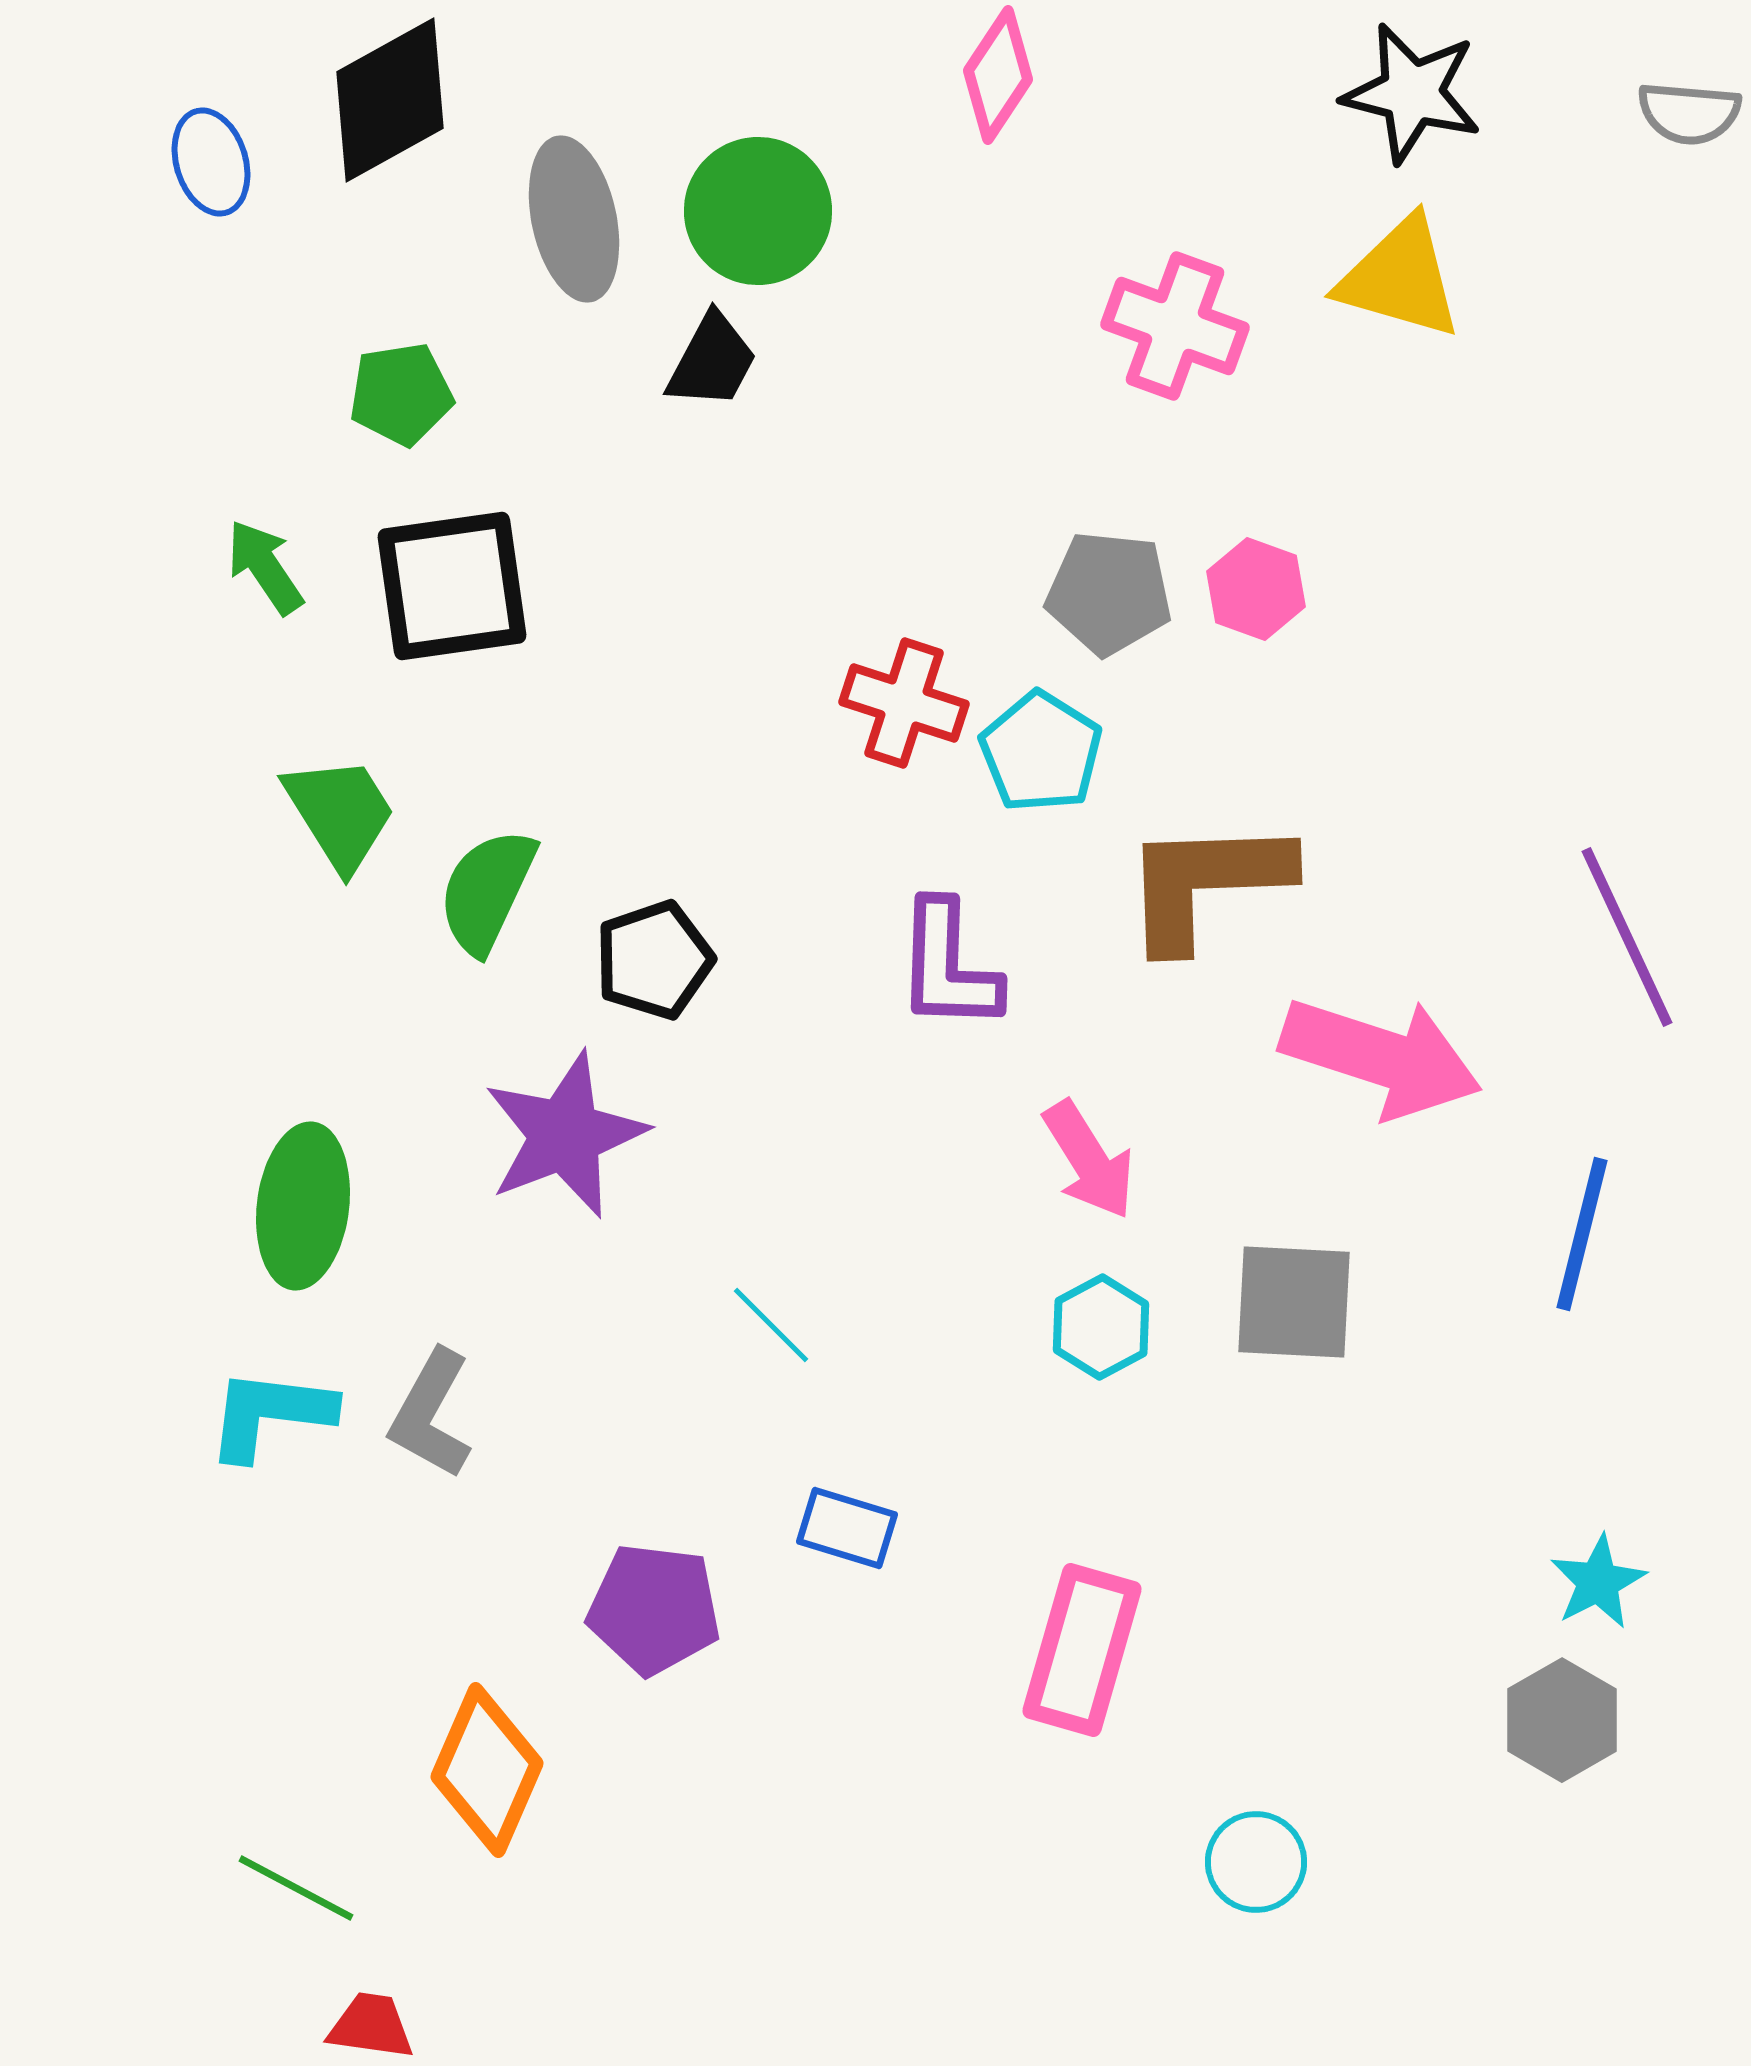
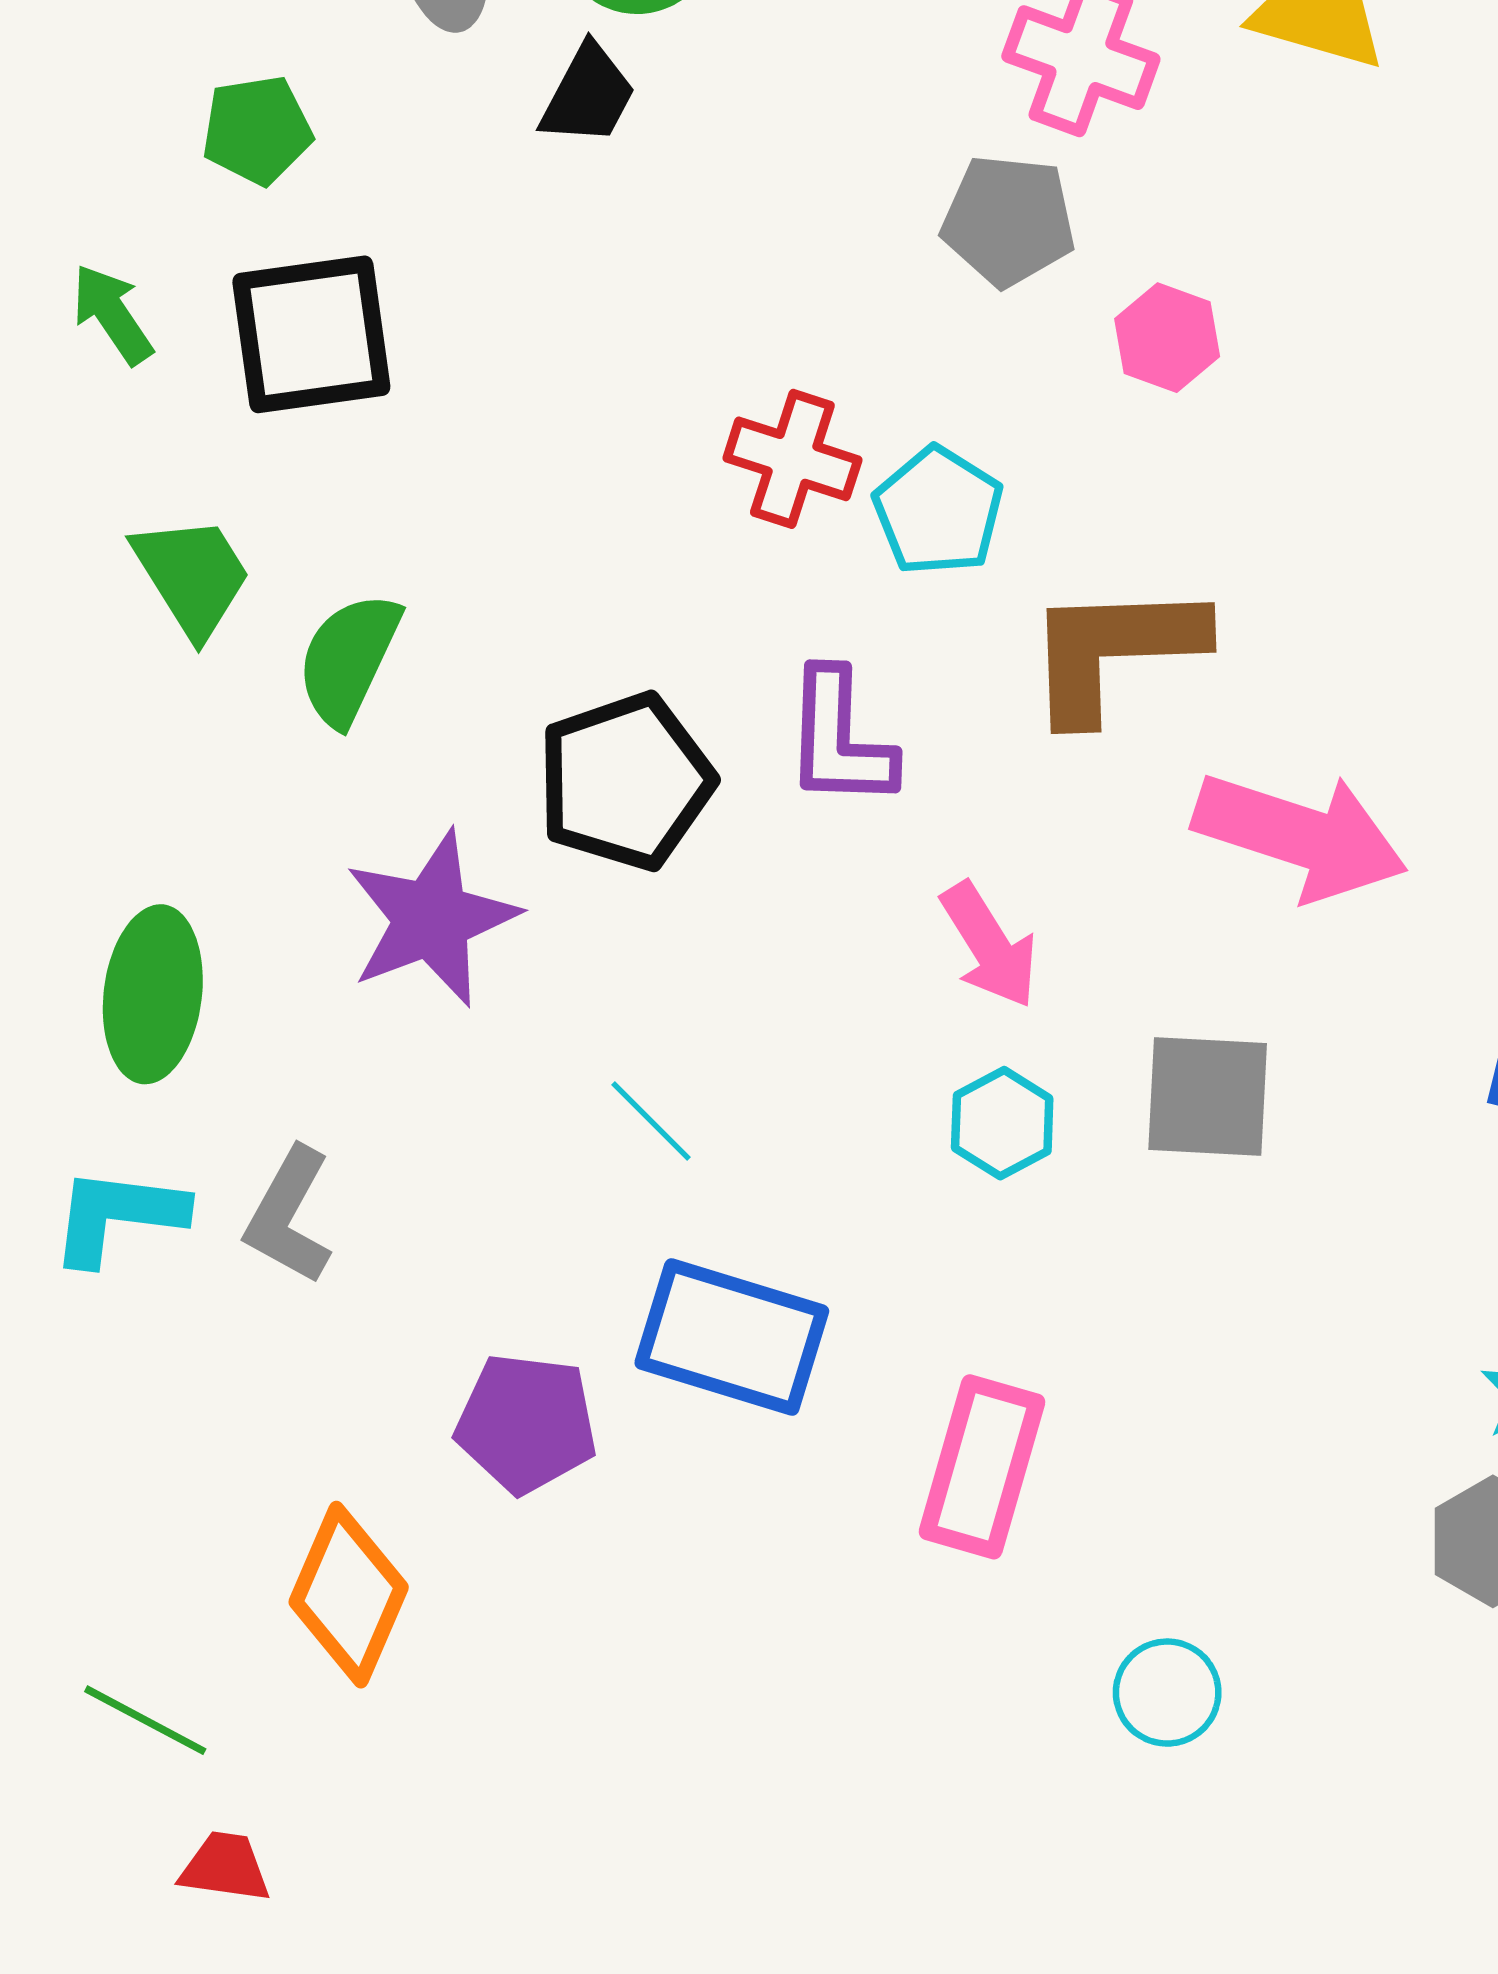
gray pentagon: (1109, 593) -> (1009, 220), moved
black pentagon: (654, 960) -> (625, 781), moved, size x1.4
blue rectangle: (847, 1528) -> (732, 1337), size x1.8

